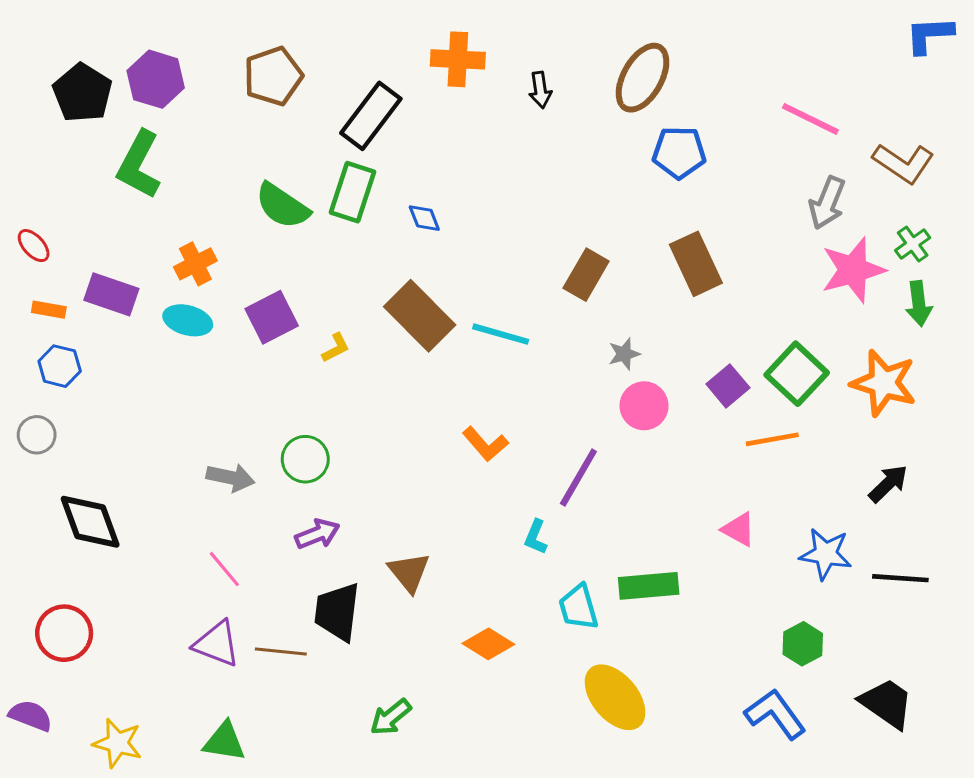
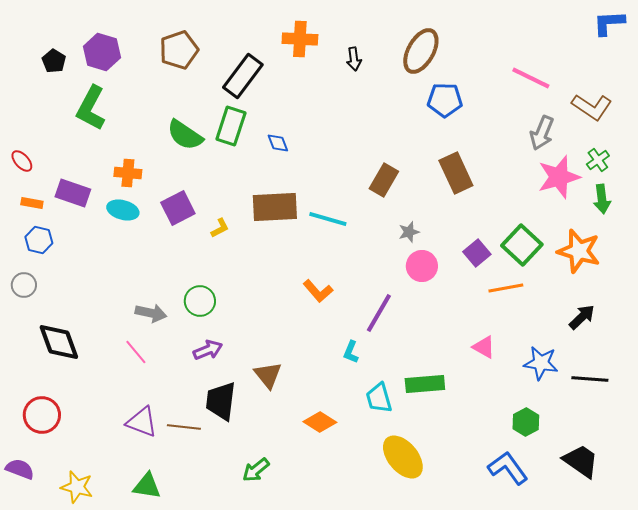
black pentagon: (82, 93) -> (54, 61), size x0.6
orange cross: (195, 264) -> (128, 173), turned 32
brown rectangle: (420, 316) -> (275, 207), turned -48
pink line: (224, 569) -> (136, 352), moved

